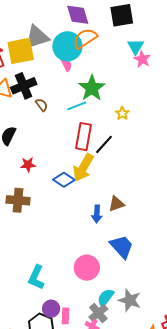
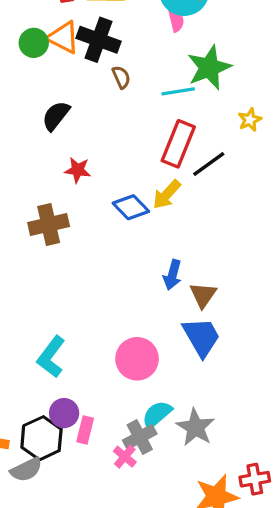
black cross: (24, 86) -> (99, 40), turned 30
yellow arrow: (83, 168) -> (167, 194), size x0.7
brown cross: (18, 200) -> (49, 225), turned -30
brown triangle: (116, 204) -> (203, 295), moved, turned -48

